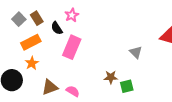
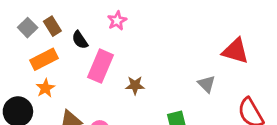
pink star: (72, 15) -> (117, 21), moved
gray triangle: (136, 52) -> (207, 84), moved
brown star: (111, 77) -> (135, 85), moved

